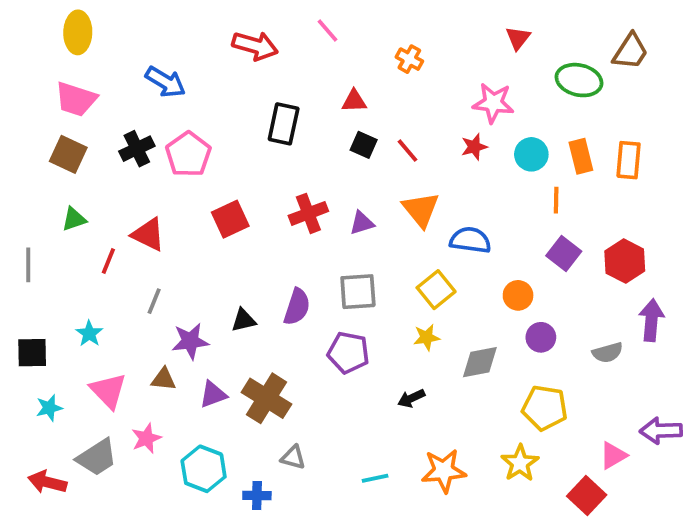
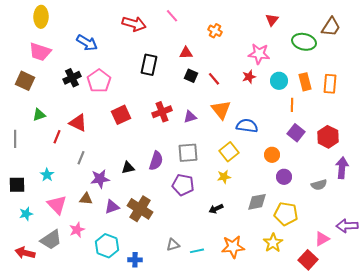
brown square: (68, 154) -> (25, 81), moved
gray diamond: (480, 362) -> (257, 202), moved
gray triangle: (293, 457) -> (173, 245), moved, turned -32

